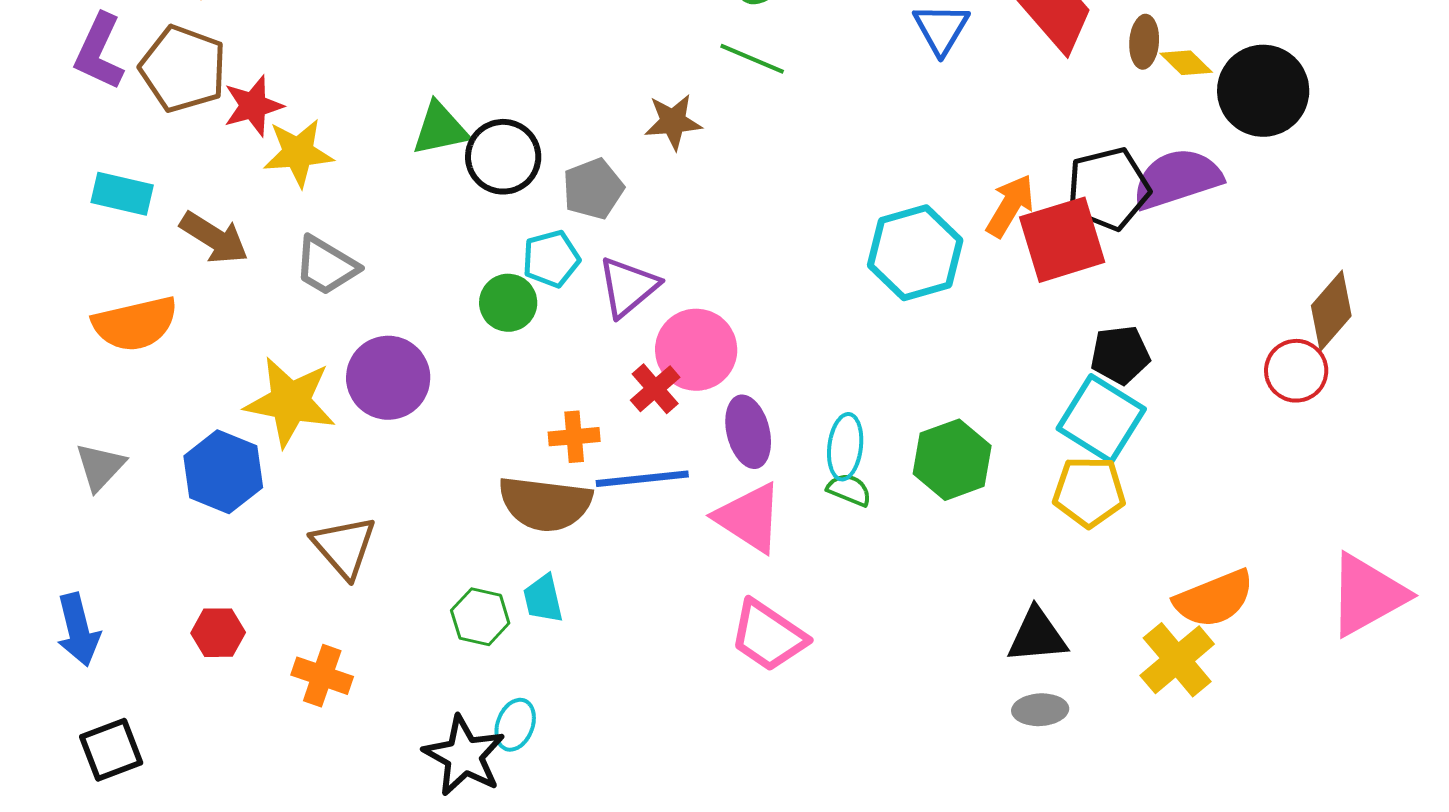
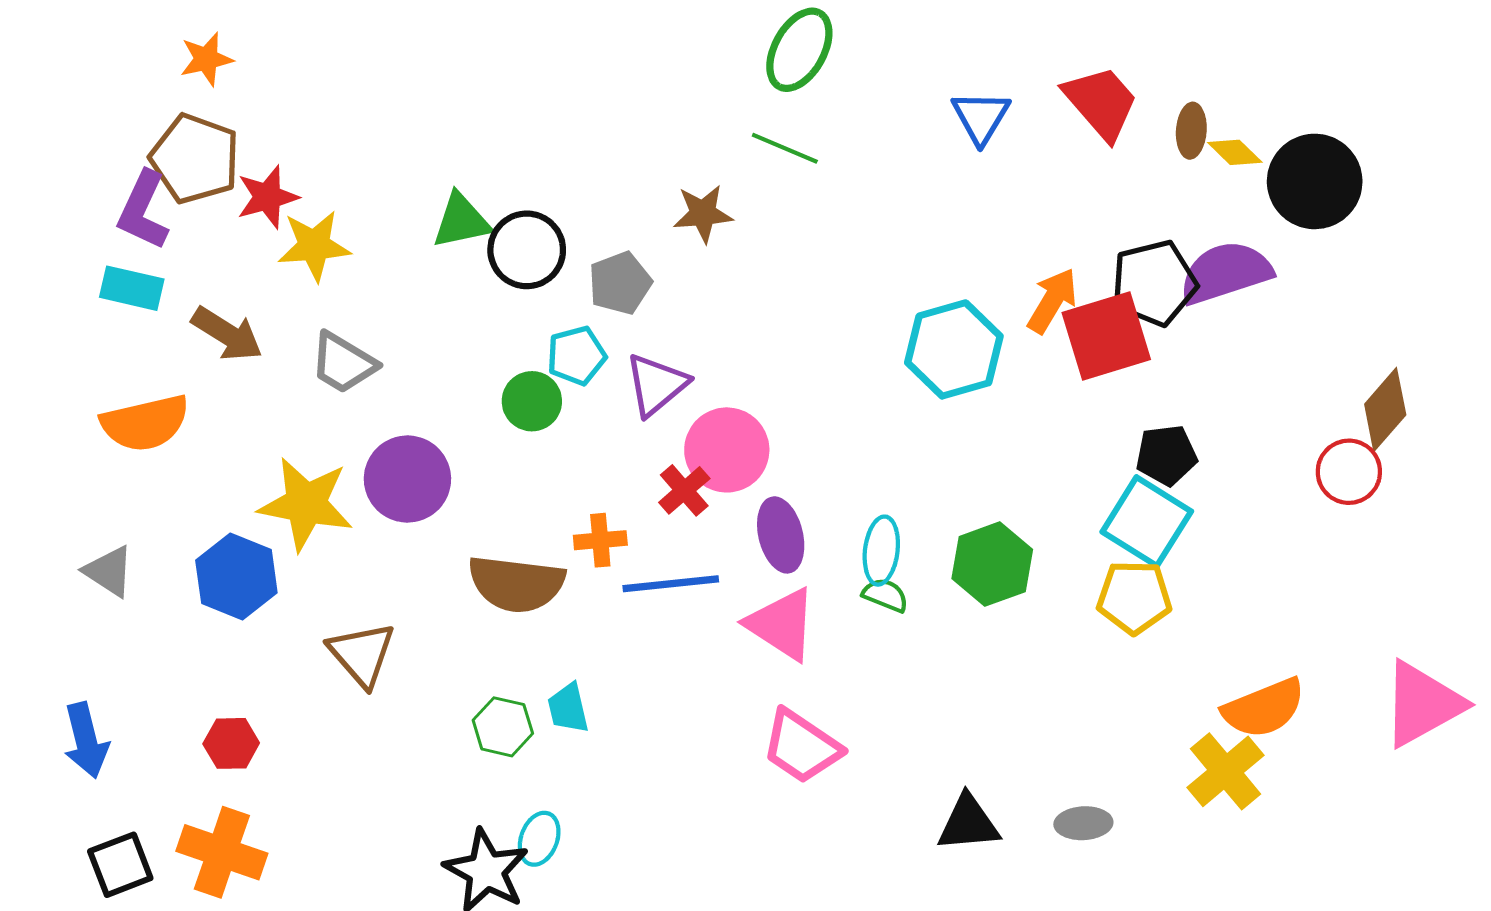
purple L-shape: (99, 52) -> (143, 210), moved
gray triangle: (100, 467) -> (109, 571), turned -40
brown semicircle: (545, 504) -> (516, 584), moved
black triangle: (1037, 636) -> (968, 823), moved
orange cross: (322, 676) -> (222, 852), moved, size x1.4

